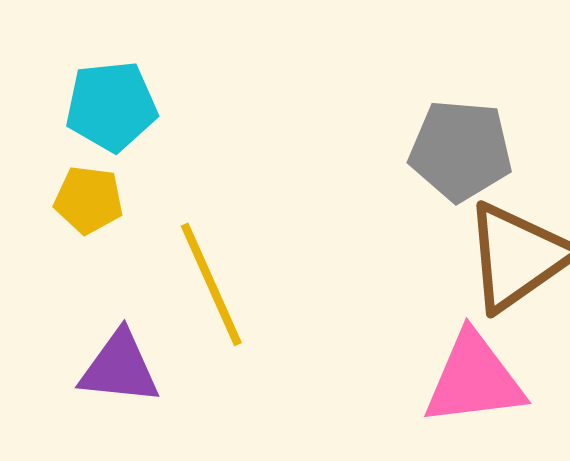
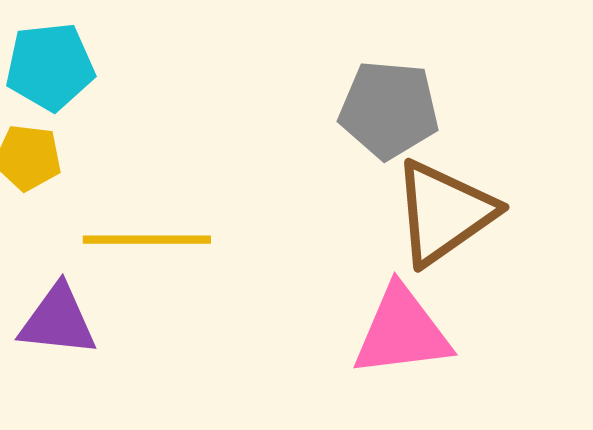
yellow line: (211, 284) -> (147, 240), turned -66

